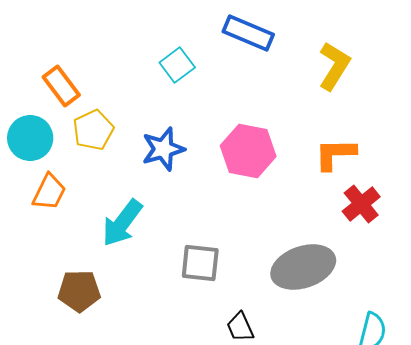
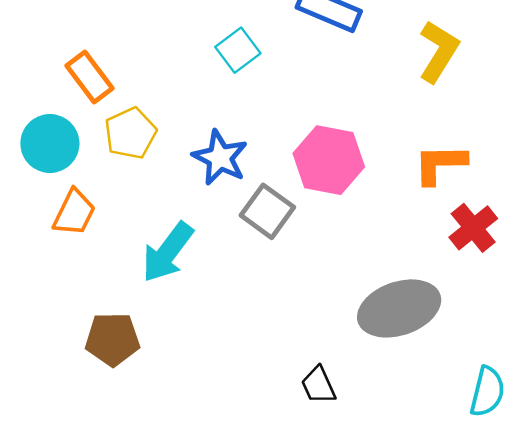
blue star: (163, 149) -> (220, 158), turned -30
gray square: (200, 263) -> (267, 211), moved, turned 30

